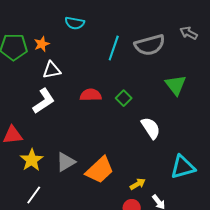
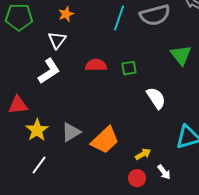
orange star: (42, 44) -> (66, 14), moved
white triangle: (52, 70) -> (57, 40), turned -42
green square: (124, 98) -> (129, 68), turned 35

